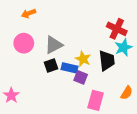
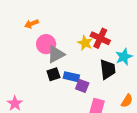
red cross: (117, 29) -> (100, 38), moved
pink circle: (24, 43) -> (46, 44), moved
yellow star: (83, 59) -> (85, 43), moved

